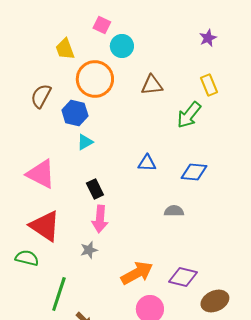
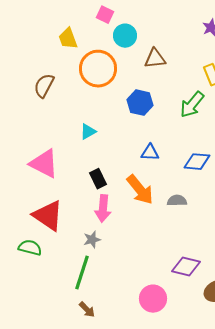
brown triangle: (152, 85) -> (155, 59), moved
blue hexagon: (75, 113) -> (140, 103), moved
orange arrow: (137, 273) -> (140, 190), moved, turned 80
green line: (59, 294) -> (82, 273), moved

